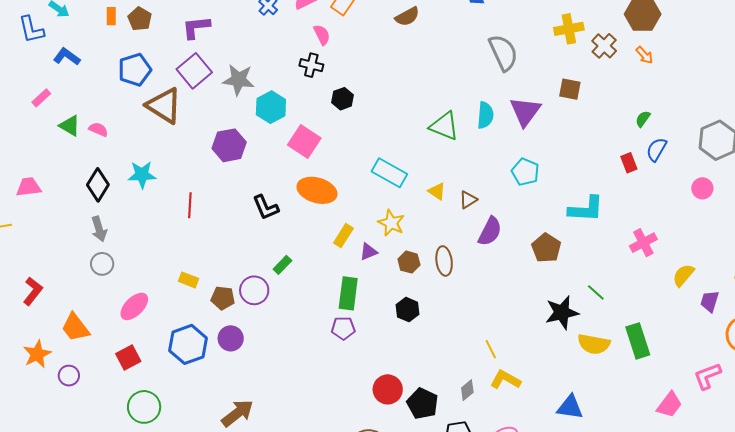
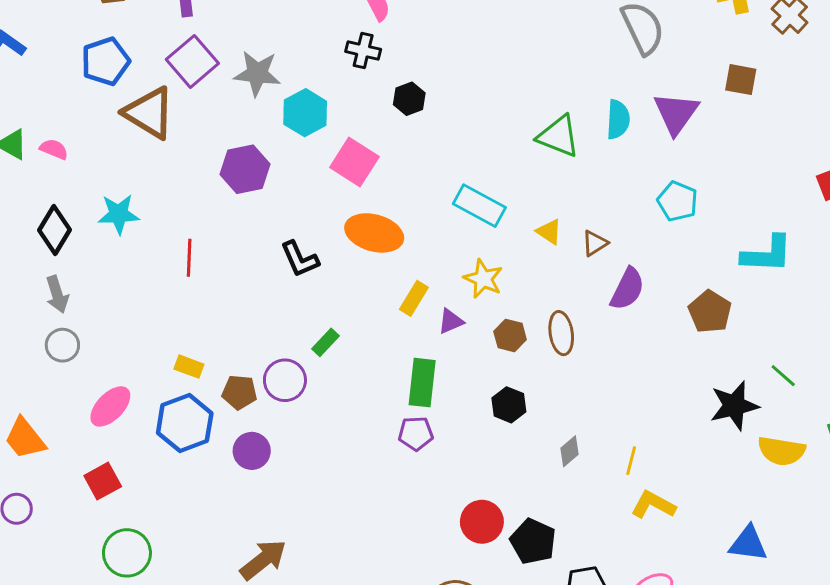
blue hexagon: (188, 344) -> (185, 423), moved
yellow line: (491, 349) -> (631, 461), turned 42
gray diamond: (467, 390) -> (570, 451), moved

